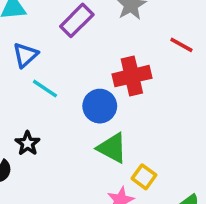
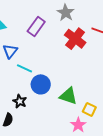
red cross: (132, 76) -> (75, 39), moved, turned -30
blue circle: (100, 106) -> (41, 84), moved

